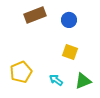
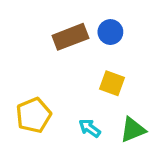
brown rectangle: (35, 15) -> (70, 37), moved

